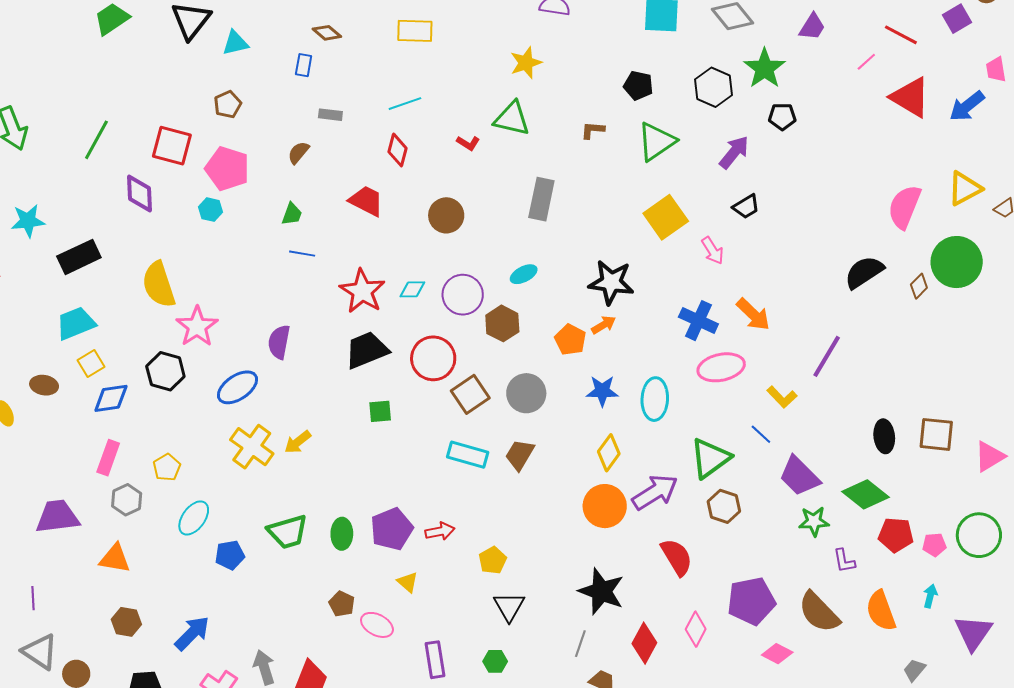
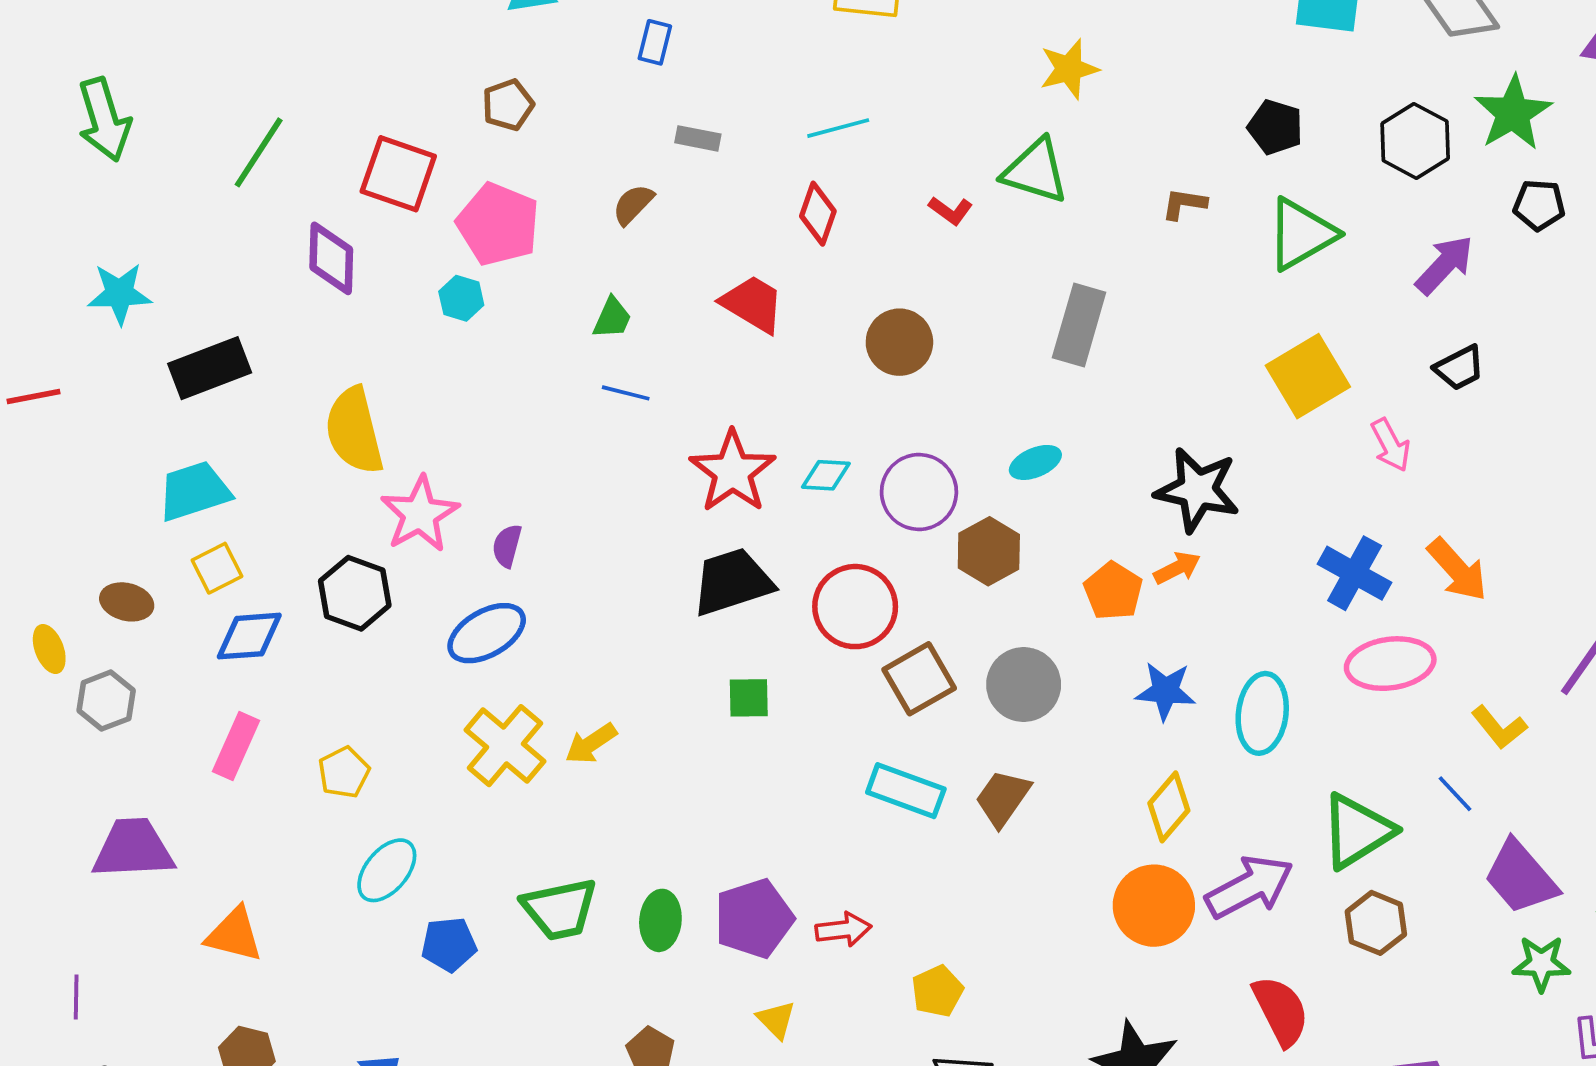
purple semicircle: (279, 342) -> (507, 546), moved, size x0.7
gray hexagon: (127, 500) -> (106, 701), moved

